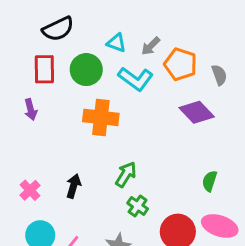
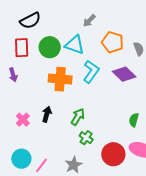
cyan triangle: (116, 43) -> (75, 45), moved, size x1.5
gray arrow: (151, 46) -> (89, 21), moved
cyan L-shape: (136, 79) -> (91, 72), moved, turned -90
black arrow: (73, 186) -> (47, 114), moved
pink cross: (30, 190) -> (23, 120), moved

